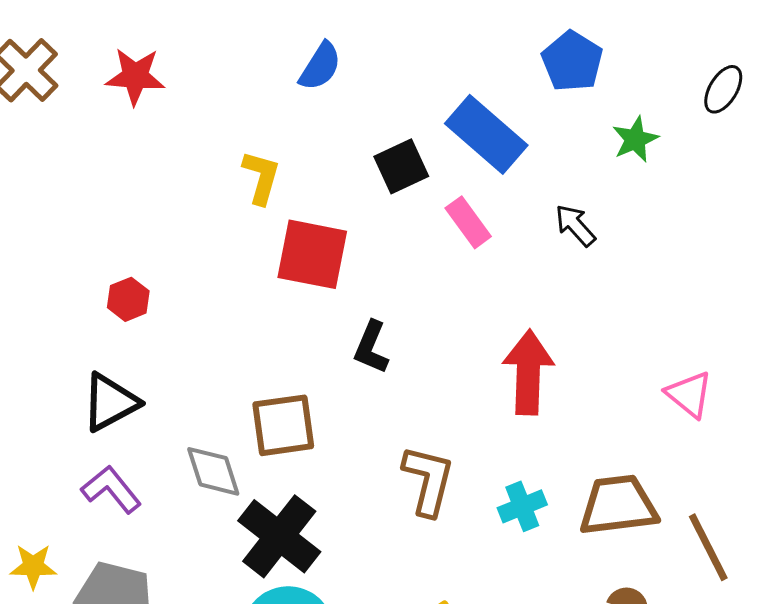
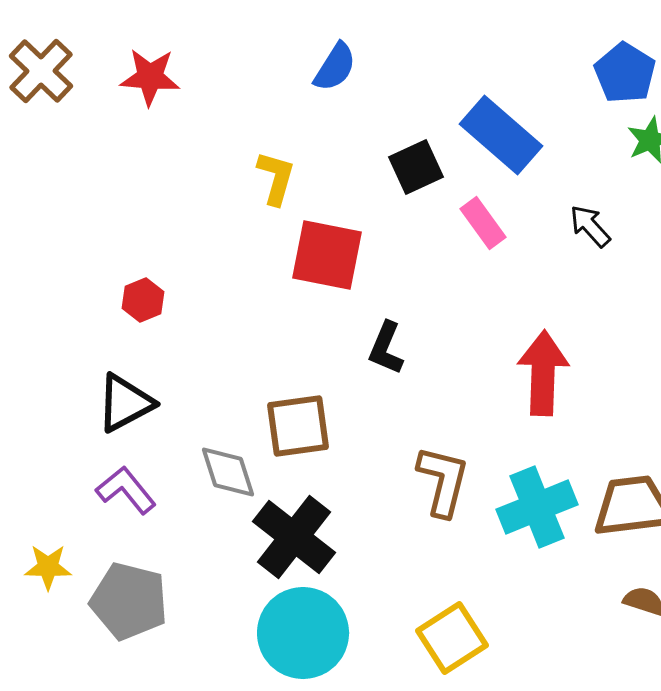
blue pentagon: (572, 61) -> (625, 73), moved
cyan cross: (522, 506) -> (537, 507), size x1.6

